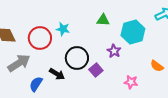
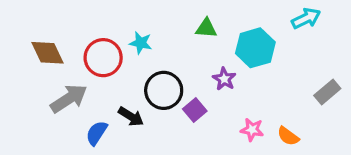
orange semicircle: (157, 66) -> (288, 136), moved

